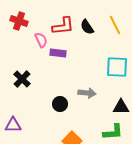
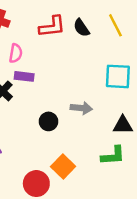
pink semicircle: (41, 40) -> (16, 53), moved, turned 35
purple rectangle: (58, 53) -> (24, 76), moved

